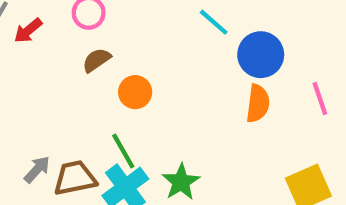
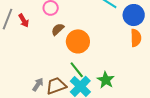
red arrow: (28, 31) -> (24, 21), turned -72
orange circle: (135, 92) -> (78, 41), size x1.5

